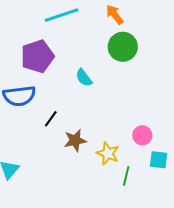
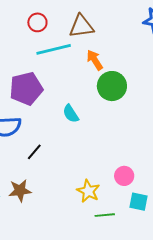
orange arrow: (115, 15) -> (95, 60), moved
brown star: (75, 140) -> (20, 191), moved
green line: (126, 176) -> (105, 215), turned 66

